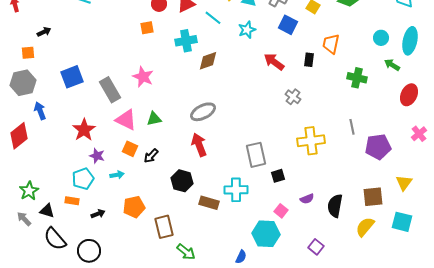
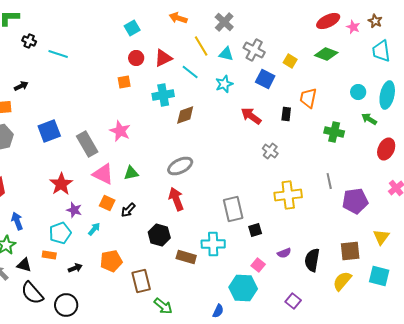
blue arrow: (40, 111) -> (17, 221), moved
cyan arrow: (117, 175) -> (94, 229), turned -40

